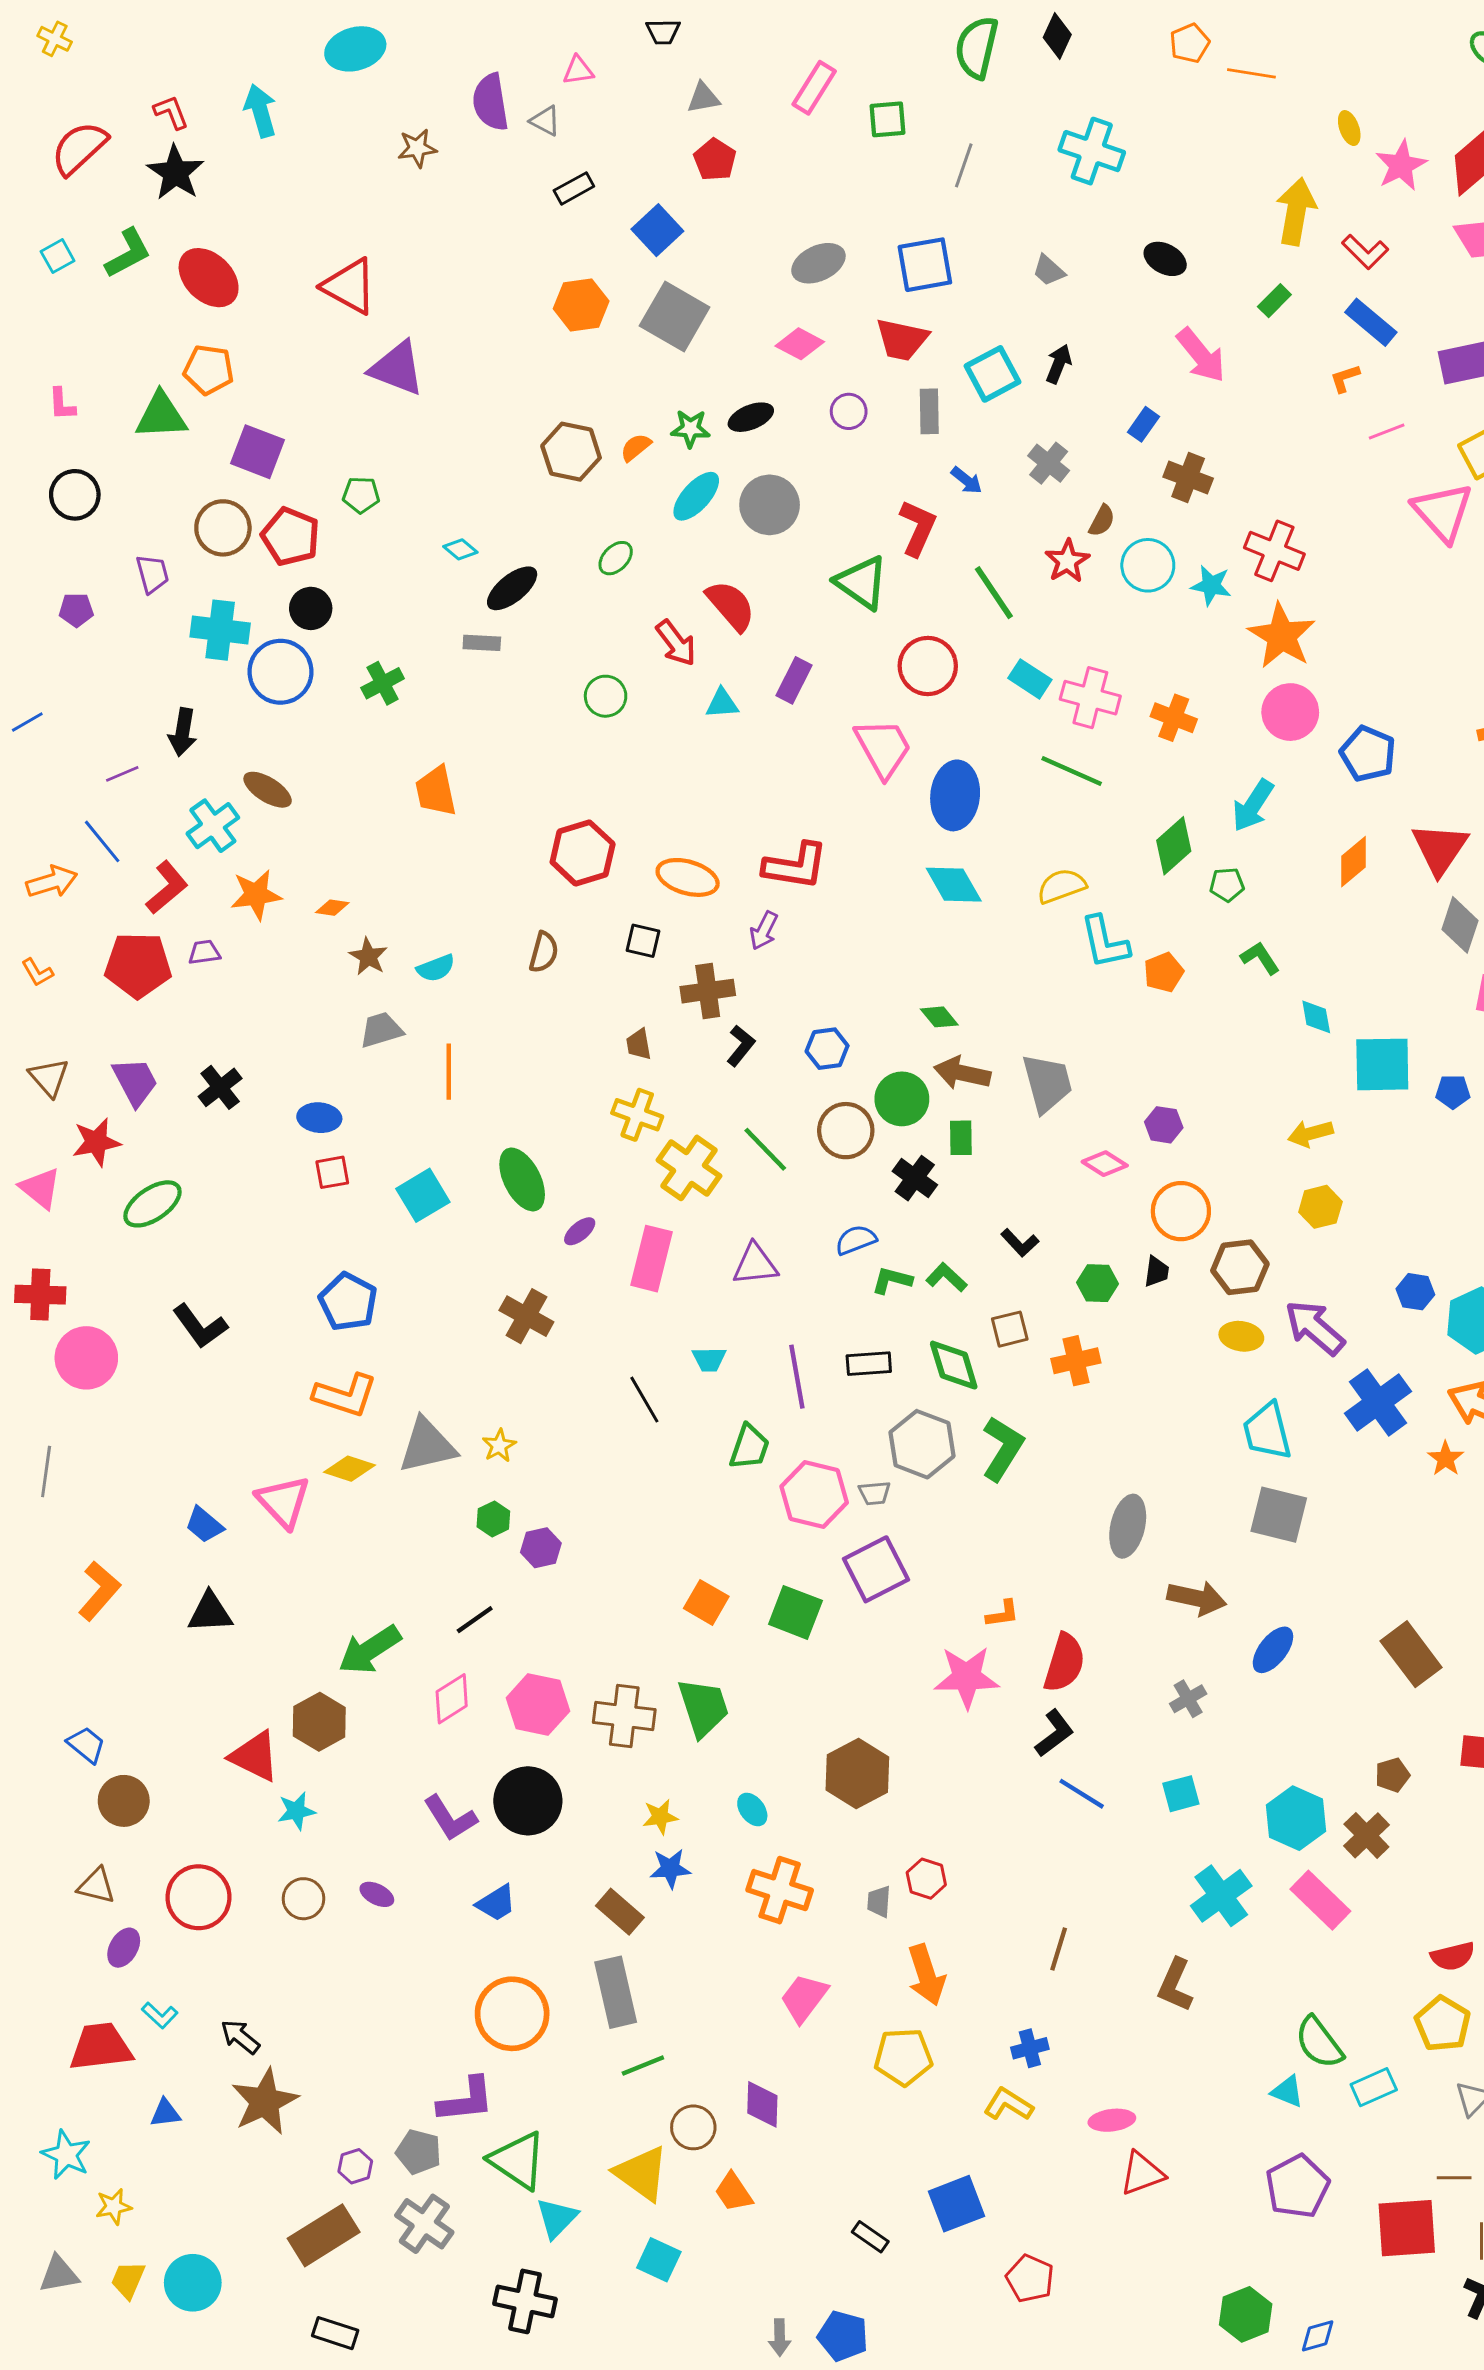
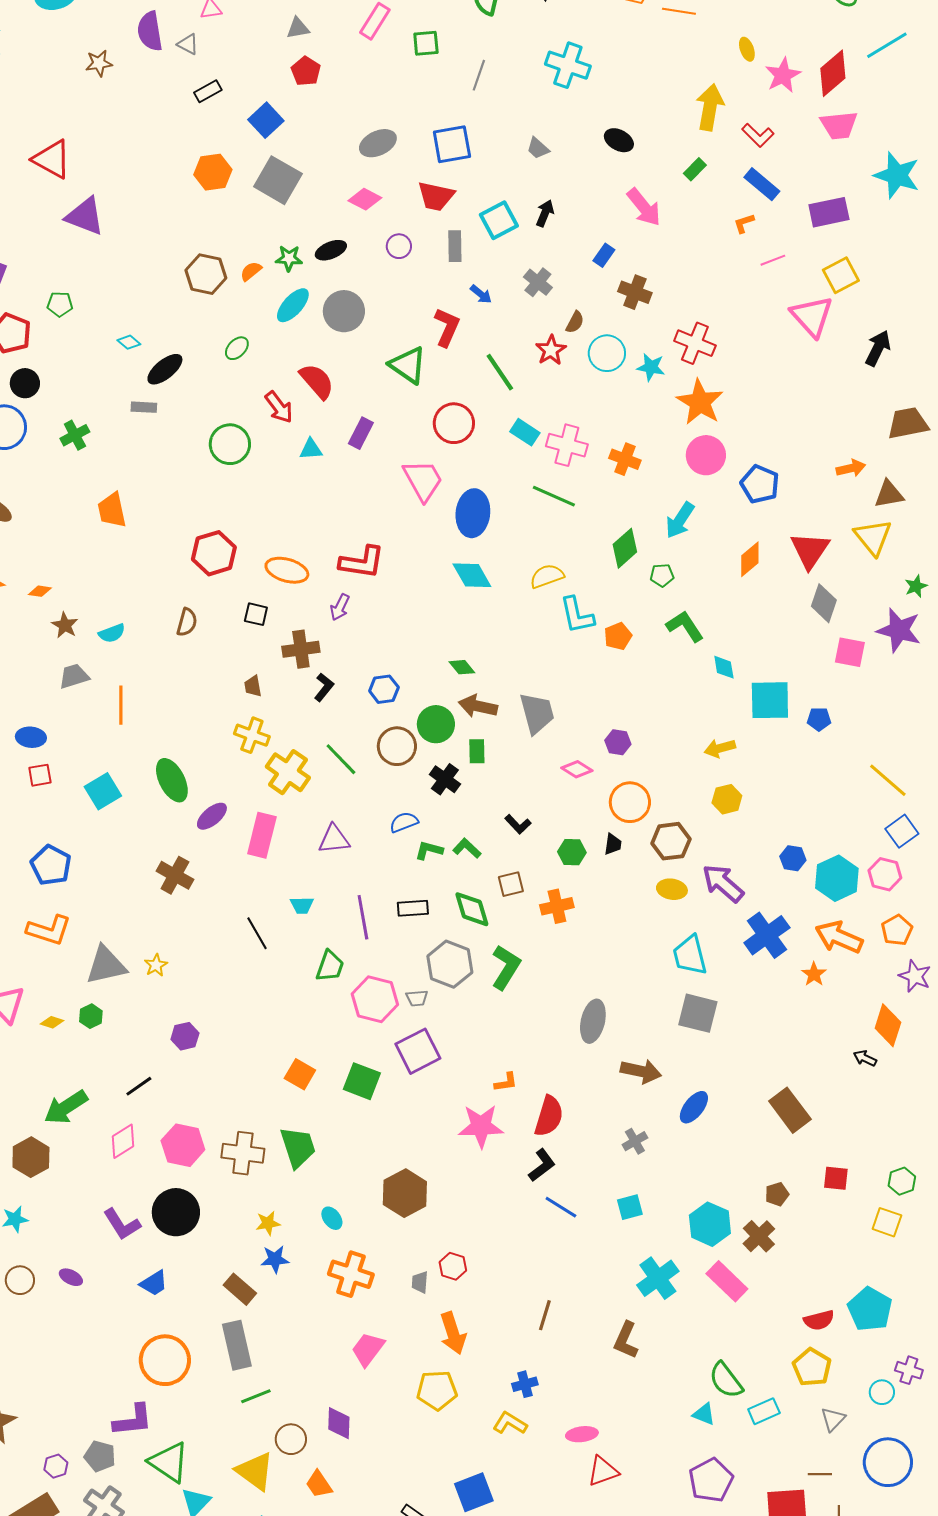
green circle: (606, 696) -> (230, 444), size x1.4
green L-shape: (1260, 958) -> (685, 626), size x1.4
purple ellipse: (580, 1231) -> (212, 816), size x1.4
yellow diamond: (350, 1469) -> (52, 1022), moved, size x0.7
green hexagon: (493, 1519) -> (91, 1016), moved

